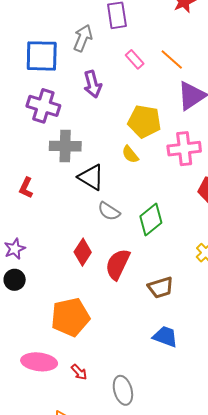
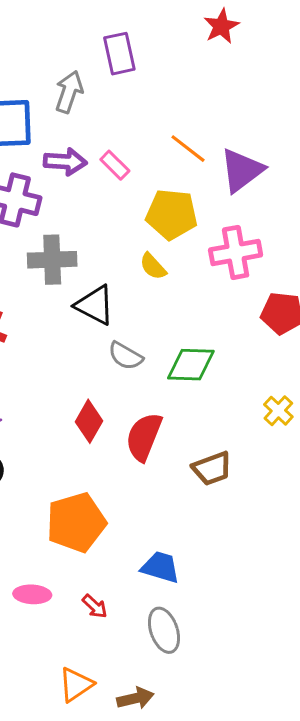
pink rectangle: (135, 59) -> (115, 165), moved
orange line: (172, 60) -> (188, 149), moved
purple arrow: (93, 84) -> (65, 162), moved, turned -68
green diamond: (151, 219) -> (191, 365), turned 44
blue trapezoid: (165, 337) -> (160, 567), moved
pink ellipse: (39, 362) -> (32, 594), size x0.7

